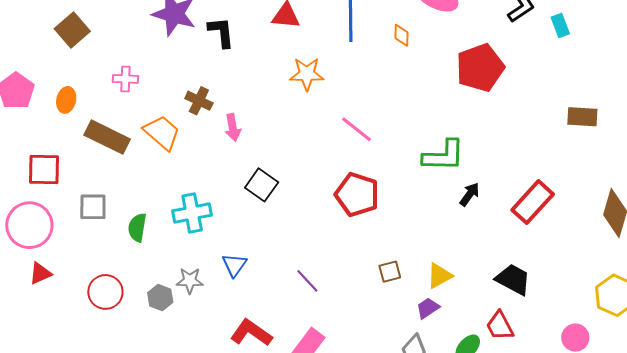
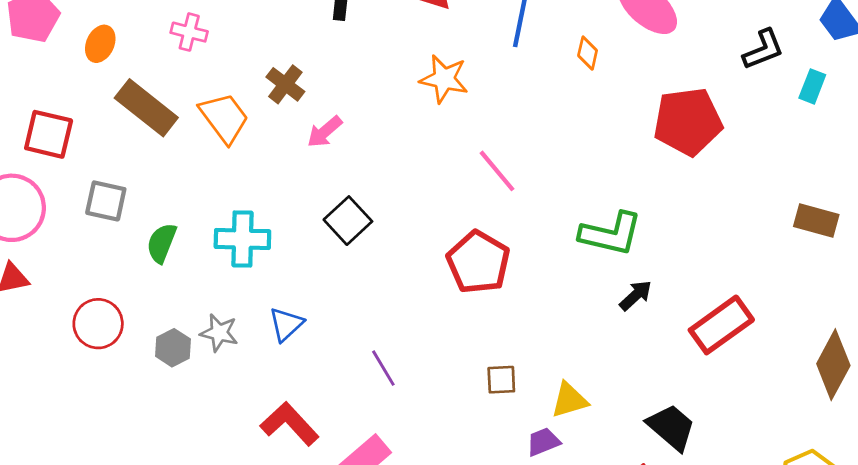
cyan rectangle: (560, 25) -> (812, 86), turned 30
pink arrow: (233, 128) -> (325, 132), turned 48

